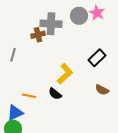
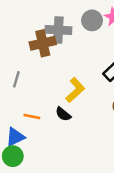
brown cross: (38, 35) -> (43, 43), size x1.5
gray line: (13, 55) -> (16, 79), moved

